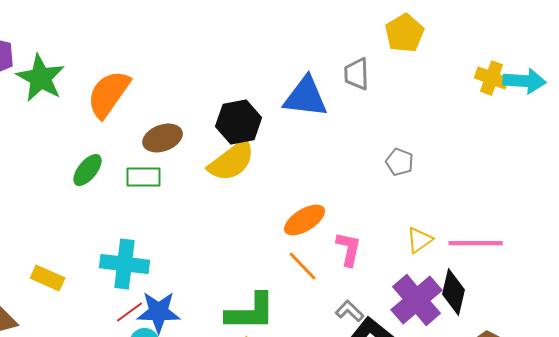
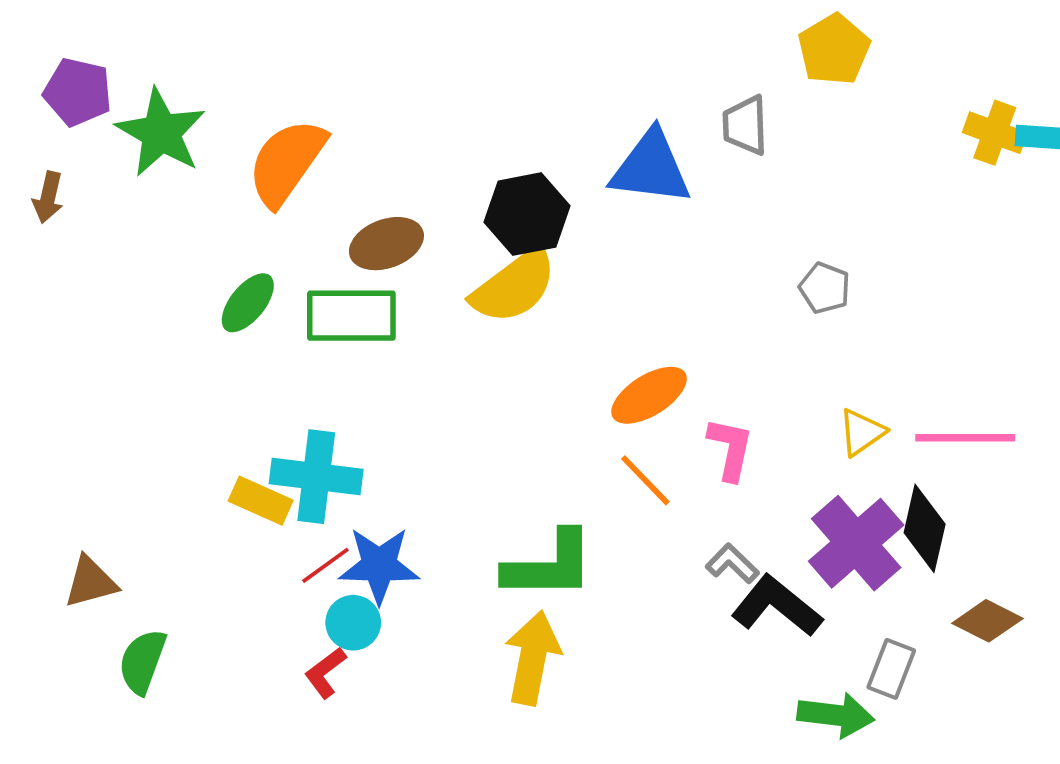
green rectangle: (144, 177) -> (351, 316), size x1.4
yellow rectangle: (48, 278) -> (261, 501), moved

